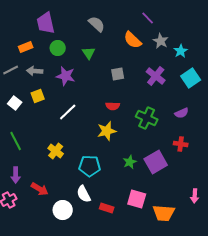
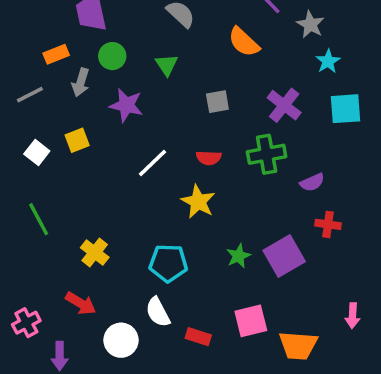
gray star: (161, 41) -> (310, 24), moved
gray arrow: (35, 71) -> (81, 82), moved, turned -77
cyan square: (191, 78) -> (346, 109), turned 30
white line: (68, 112) -> (153, 163), moved
purple semicircle: (182, 113) -> (312, 182), moved
green cross: (147, 118) -> (267, 154), moved, turned -35
yellow star: (107, 131) -> (198, 202), turned -30
yellow cross: (56, 151) -> (95, 252), moved
purple arrow: (16, 175) -> (60, 356), moved
pink square: (137, 199) -> (251, 321), turned -30

